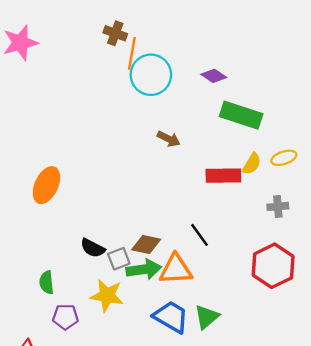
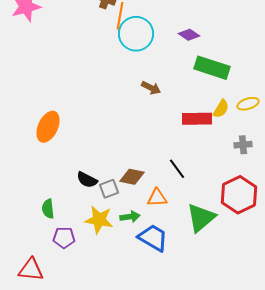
green arrow: (144, 269) -> (130, 217), moved, size x0.7
orange triangle: (176, 269) -> (157, 198), size x0.7
green triangle: (207, 317) -> (201, 218), moved, size x1.4

